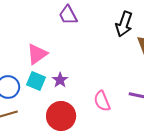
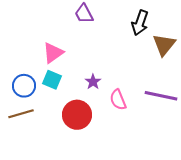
purple star: (60, 80) -> (93, 82), moved

